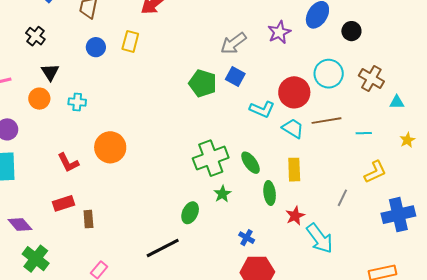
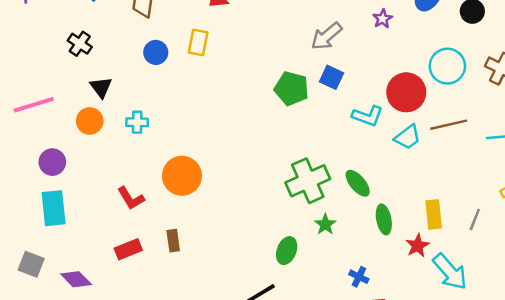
purple star: (279, 32) -> (383, 19), size x0.7
cyan trapezoid: (293, 128) -> (408, 137), turned 115
yellow rectangle: (294, 170) -> (434, 214), moved
brown rectangle: (88, 219) -> (173, 241), moved

